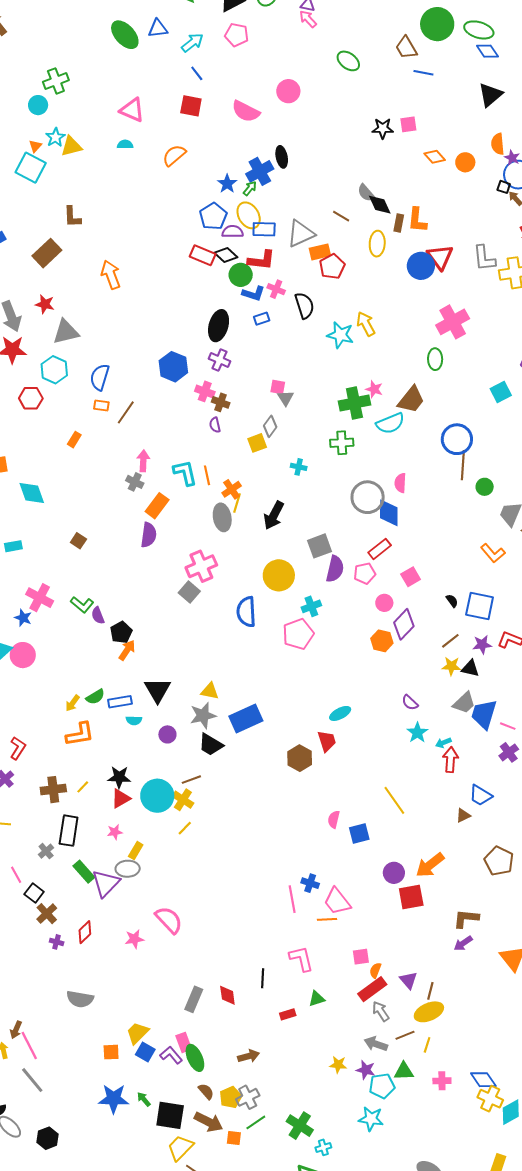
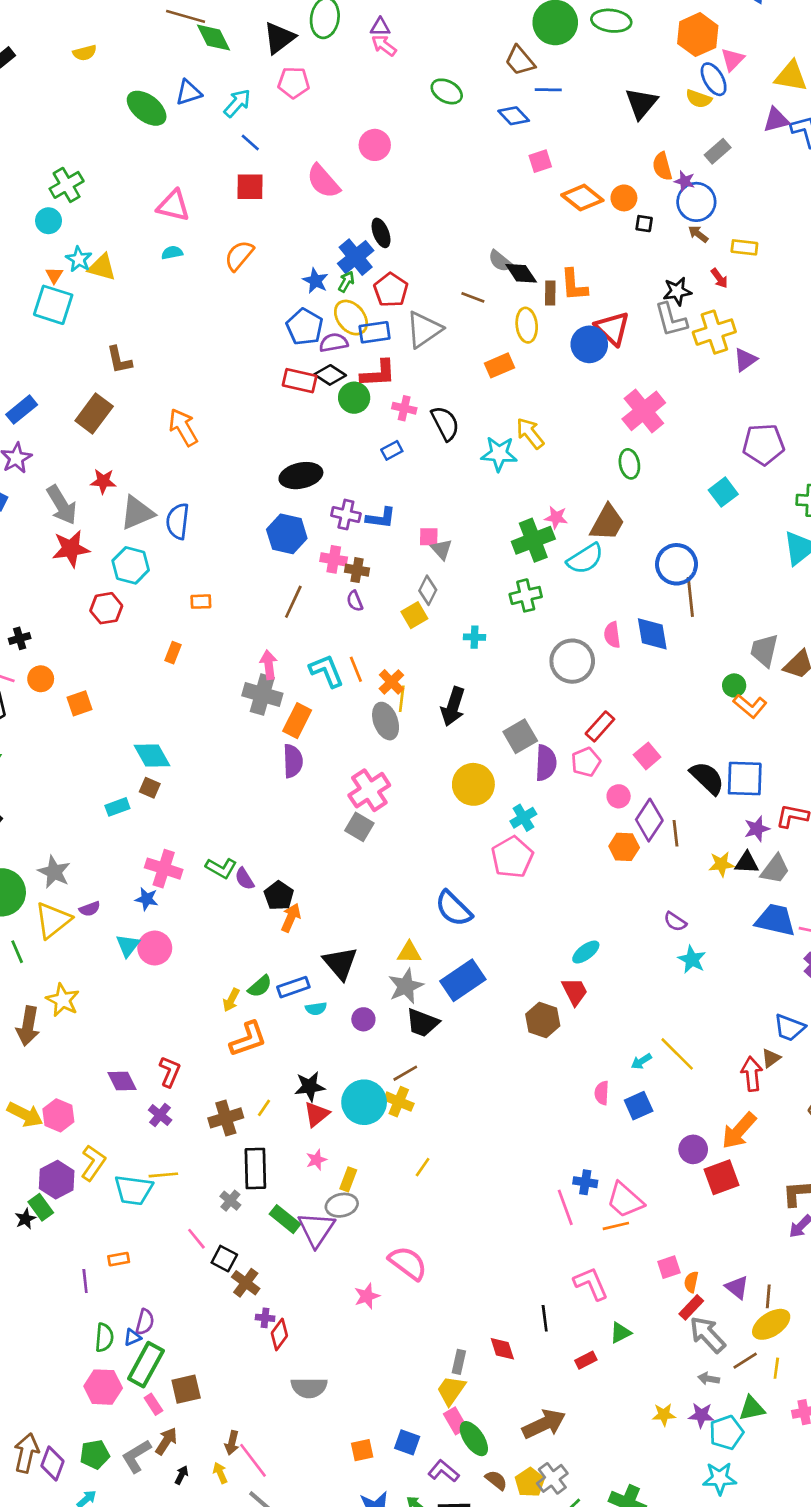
blue diamond: (487, 51) -> (514, 116), moved
pink semicircle: (246, 111) -> (323, 181), turned 32
black star: (383, 128) -> (677, 291), moved
yellow triangle: (71, 146) -> (102, 267), turned 40
orange diamond: (435, 157) -> (582, 198), size x1.4
black square: (504, 187) -> (644, 224), moved
orange rectangle: (320, 252) -> (499, 365), moved
red pentagon: (332, 266) -> (391, 290), moved
blue L-shape: (254, 293) -> (381, 518), moved
black ellipse: (219, 326) -> (301, 476), moved, turned 72
blue semicircle: (100, 377) -> (178, 521), moved
brown line: (126, 412) -> (293, 602), moved
gray cross: (135, 482) -> (262, 694), size x1.6
green circle: (485, 487) -> (734, 685), moved
cyan diamond: (32, 493) -> (152, 755), moved
blue diamond: (389, 513) -> (652, 634), moved
brown square: (78, 541) -> (150, 788), moved
black semicircle: (452, 601) -> (707, 778), size x2.0
blue semicircle: (246, 612) -> (454, 909), moved, turned -32
brown line: (450, 641) -> (675, 833), moved, turned -48
gray trapezoid: (464, 703) -> (775, 869), moved
blue trapezoid: (484, 714) -> (775, 920), turned 96
cyan arrow: (443, 743) -> (641, 1061), moved
red arrow: (450, 760) -> (752, 1074), moved
yellow line: (185, 828) -> (423, 1167), moved
red diamond: (85, 932) -> (279, 1334), moved
red rectangle: (372, 989) -> (691, 1307), size x0.7
gray rectangle: (194, 999) -> (459, 1362), size x0.7
gray arrow: (381, 1011) -> (708, 1335), size x1.4
yellow trapezoid: (137, 1033) -> (451, 1390), moved
gray arrow: (376, 1044) -> (709, 1379), size x0.7
purple L-shape: (171, 1055) -> (444, 1471), moved
brown arrow: (249, 1056) -> (544, 1424), size x1.5

